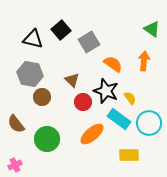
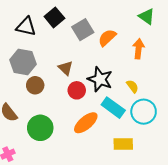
orange semicircle: (113, 64) -> (107, 38), moved, turned -78
yellow semicircle: (130, 98) -> (132, 86), moved

